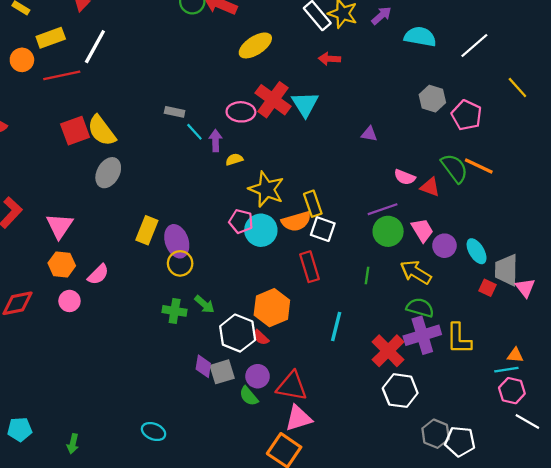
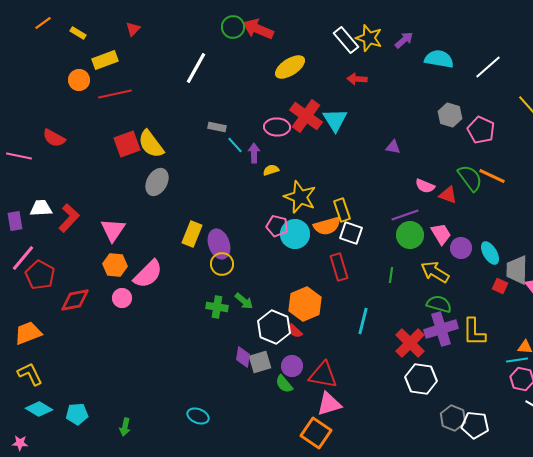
white line: (95, 47) -> (196, 68), moved
pink semicircle: (98, 274) -> (148, 274), size x1.5

